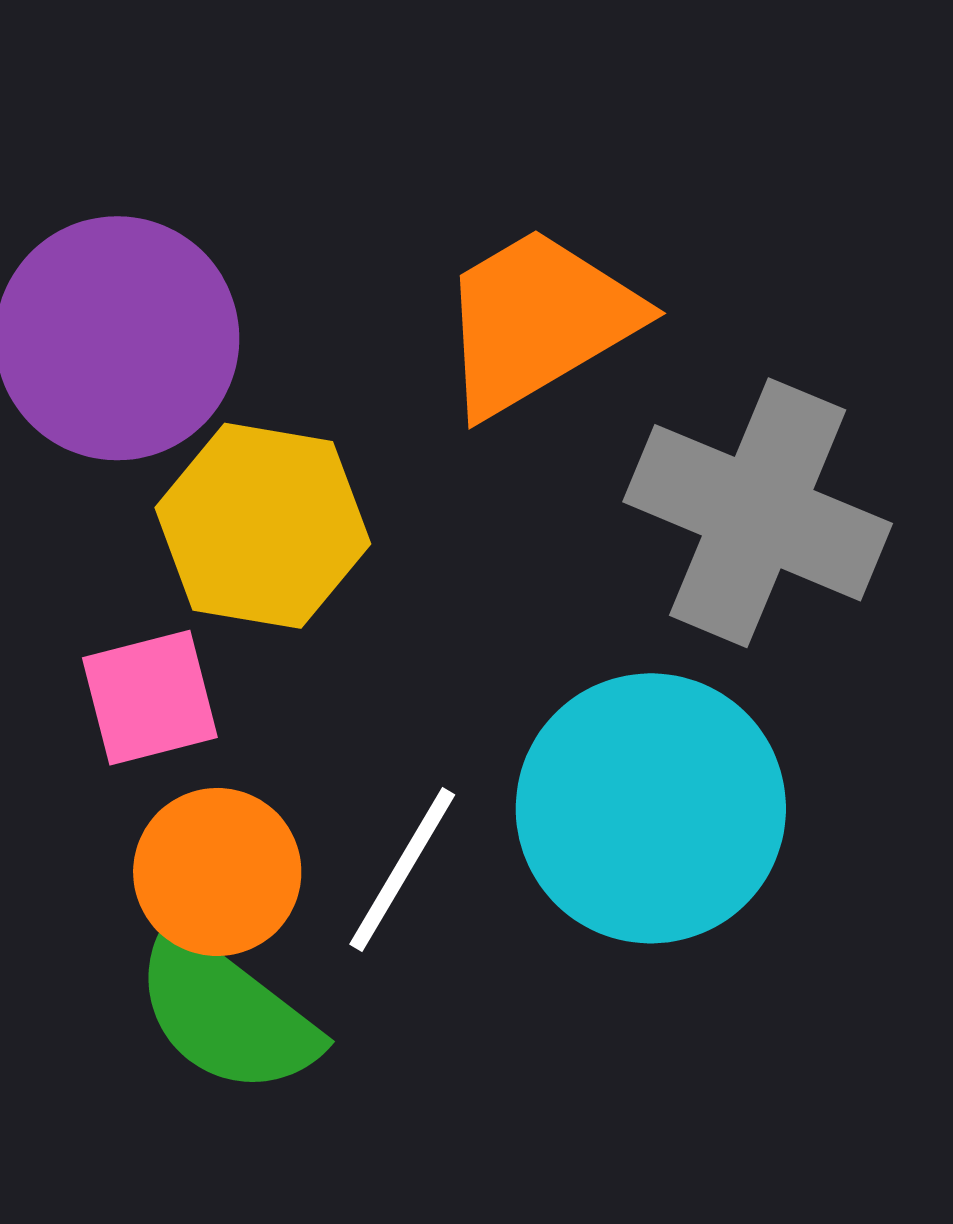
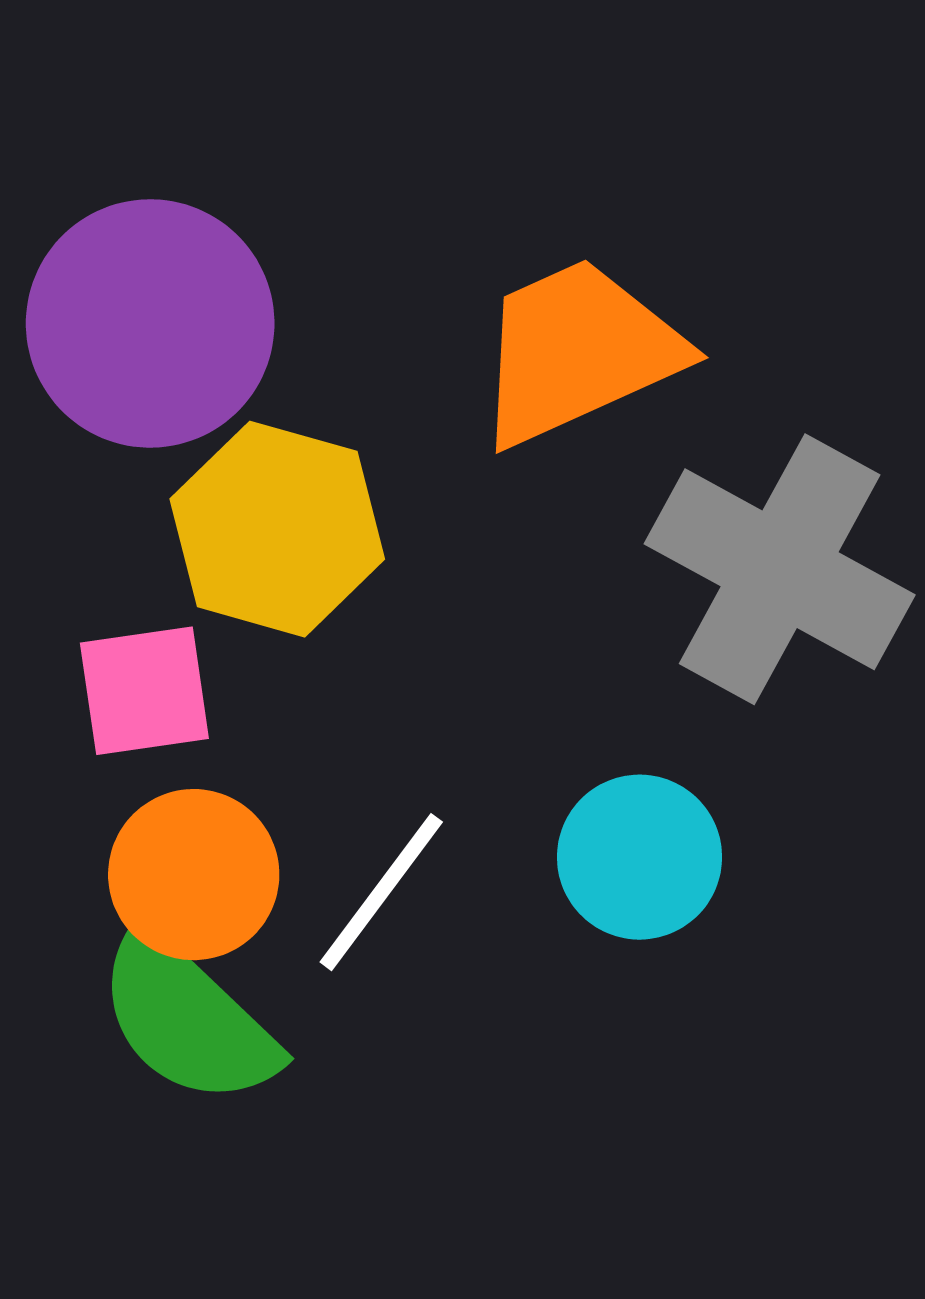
cyan circle: (651, 808) -> (640, 857), size x0.6

